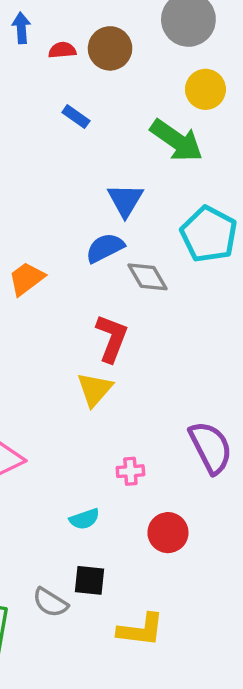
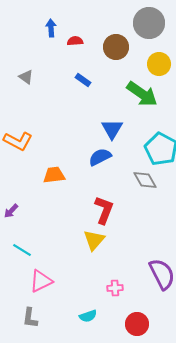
brown circle: (110, 48) -> (116, 47), moved
gray diamond: (148, 277) -> (145, 180), moved
orange trapezoid: (26, 279) -> (54, 175), turned 30

